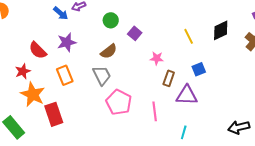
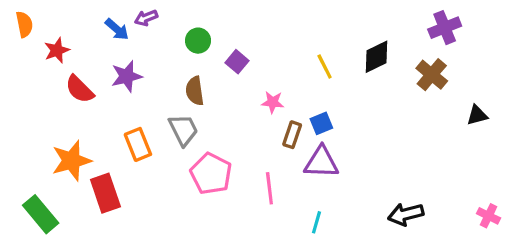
brown semicircle: (109, 51) -> (195, 91), turned 120
blue square: (199, 69) -> (321, 123), moved
red star: (23, 71) -> (57, 50), moved
orange rectangle: (65, 75) -> (138, 144), moved
orange star: (33, 94) -> (71, 161), turned 30

